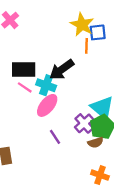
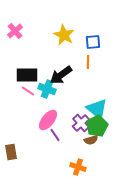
yellow star: (82, 25) -> (64, 35), moved
orange line: (86, 46) -> (88, 62), moved
pink ellipse: (47, 105) -> (48, 120), moved
orange cross: (100, 175) -> (78, 167), moved

